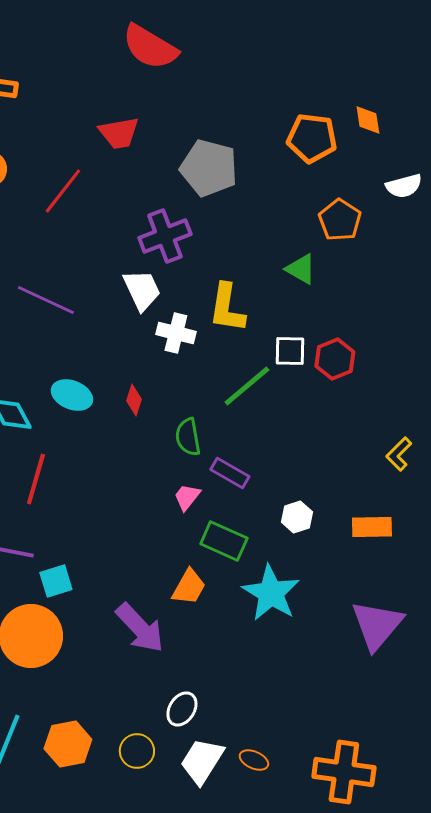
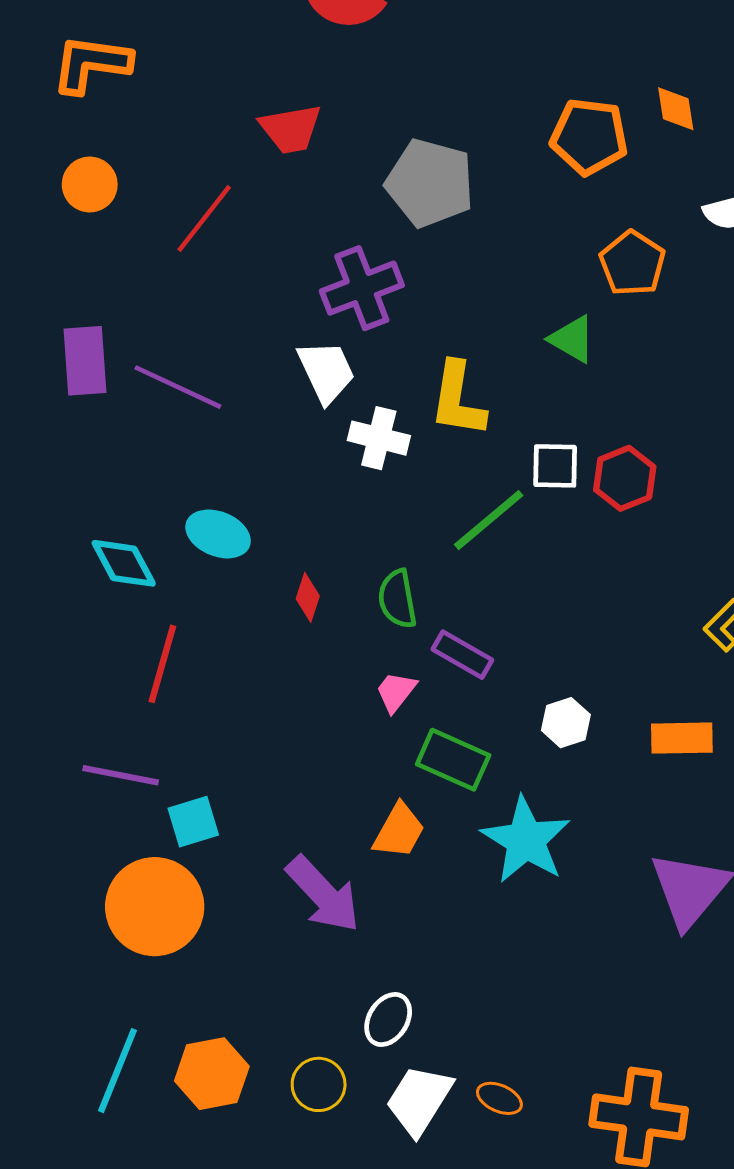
red diamond: (134, 400) -> (308, 597), moved

